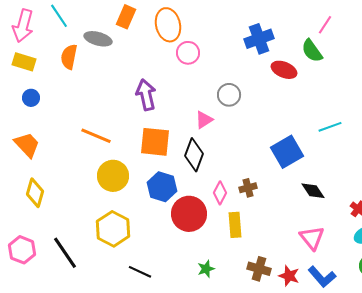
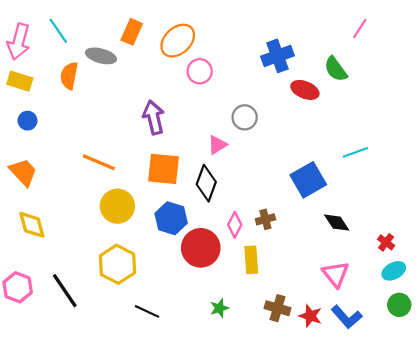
orange ellipse: (168, 25) -> (178, 41), turned 60
pink line: (325, 25) -> (360, 29), moved
yellow diamond: (35, 193) -> (32, 225), turned -32

